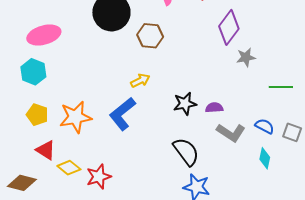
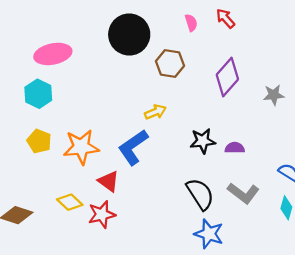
purple diamond: (229, 27) -> (227, 77), moved
gray L-shape: (231, 133) -> (243, 193), moved
red triangle: (46, 150) -> (109, 181), moved

